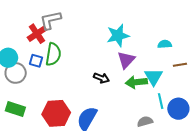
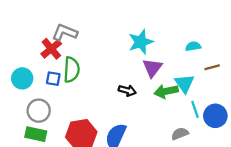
gray L-shape: (50, 20) -> (65, 32), turned 40
gray circle: (16, 73) -> (39, 111), moved

